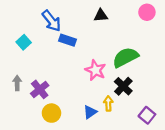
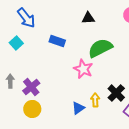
blue arrow: (51, 21) -> (26, 18), moved
green semicircle: (125, 57) -> (100, 48), moved
black cross: (123, 86) -> (116, 93), moved
yellow circle: (51, 113) -> (32, 109), moved

